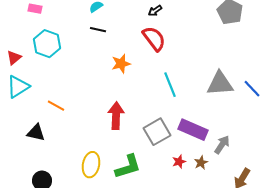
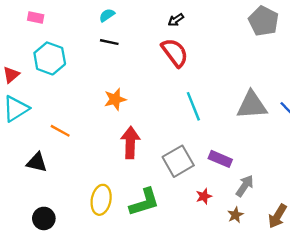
orange star: (121, 64) -> (115, 99), moved
purple rectangle: (193, 130) -> (220, 159), size x0.7
gray arrow: (222, 145) -> (245, 186), moved
brown star: (201, 163) -> (235, 215), moved

